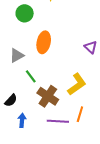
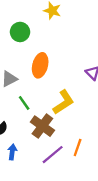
yellow L-shape: (77, 84) -> (64, 102), moved
purple line: (58, 121) -> (53, 155), turned -45

